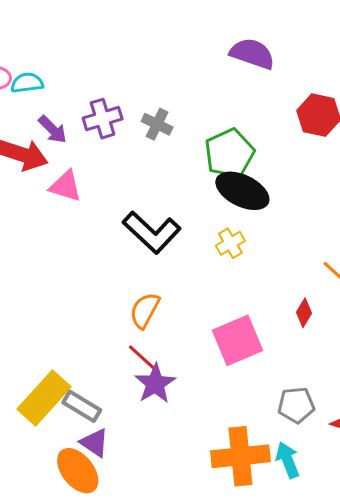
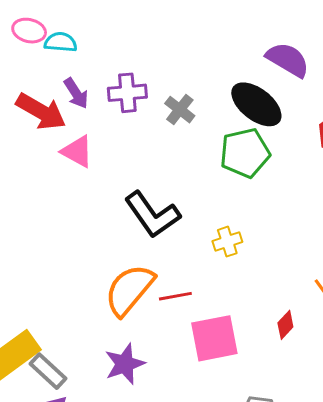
black ellipse: (242, 191) -> (256, 104), moved
orange semicircle: (145, 310) -> (129, 290), size x1.5
red line: (142, 357) -> (175, 296), moved, turned -64

